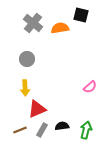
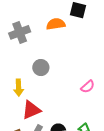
gray cross: (33, 23) -> (20, 32), moved, turned 30
gray circle: (27, 59) -> (41, 68), moved

